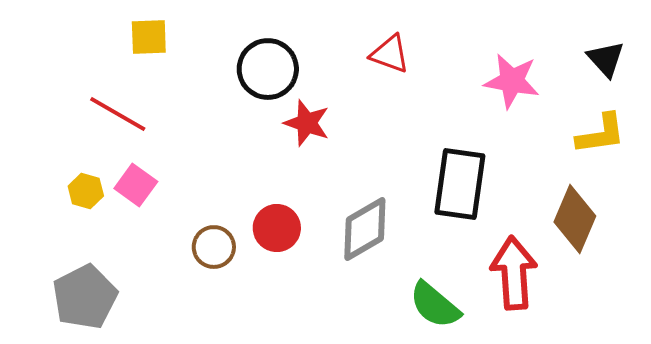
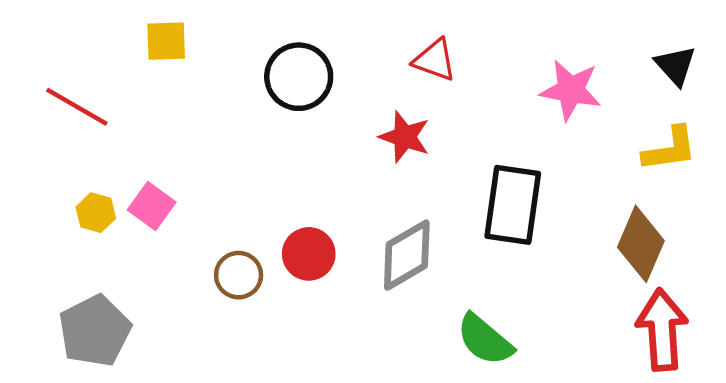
red line: (118, 114) -> (77, 107), moved
red star: (307, 123) -> (405, 137), moved
red arrow: (514, 273) -> (662, 330), moved

